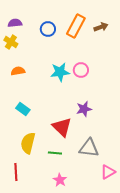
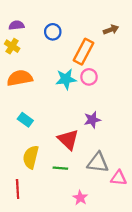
orange rectangle: (76, 26) -> (84, 52), moved
orange semicircle: (18, 71) -> (20, 78), size x1.6
pink triangle: (108, 172) -> (119, 178), moved, turned 35
pink star: (60, 180) -> (80, 198), moved

